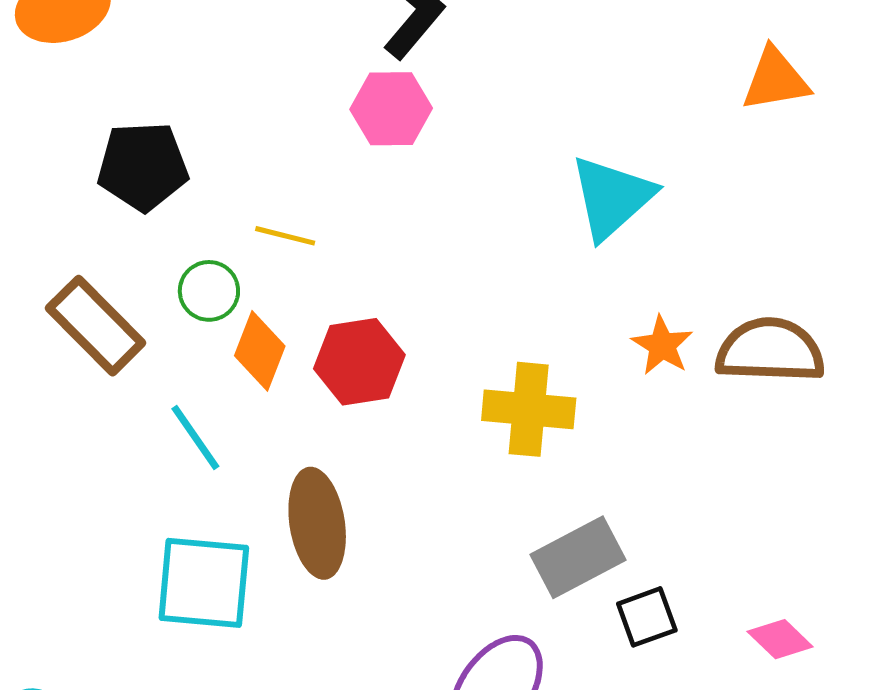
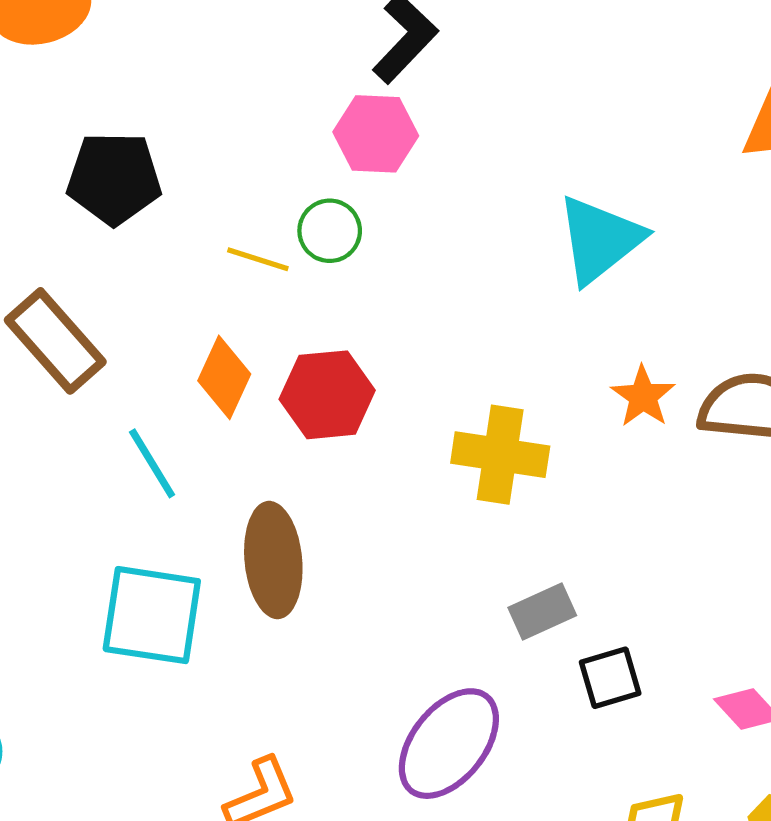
green circle: (209, 291) -> (330, 231), moved
gray rectangle: (578, 557) -> (542, 612), size x0.7

